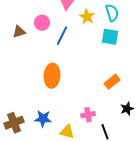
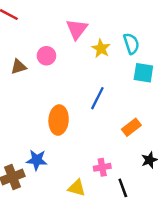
blue line: (62, 36) -> (97, 98), moved
cyan square: (110, 37) -> (143, 73), moved
blue star: (43, 119) -> (37, 160), moved

